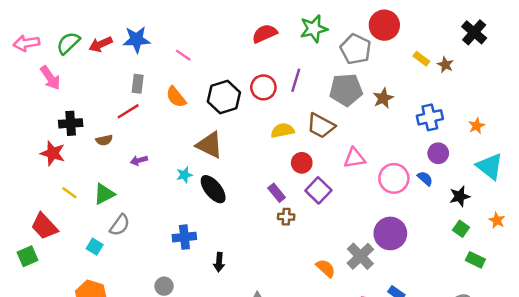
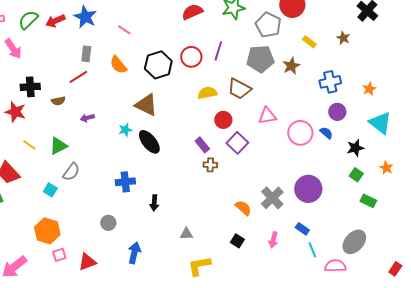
blue star: (136, 40) -> (85, 17), turned 30
yellow rectangle: (421, 59) -> (309, 42), moved
purple circle: (390, 233) -> (308, 189), moved

